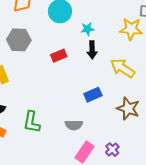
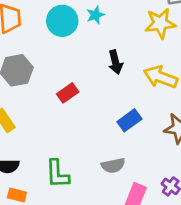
cyan star: (87, 29) -> (95, 15), moved
red rectangle: (59, 56) -> (68, 93), moved

